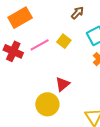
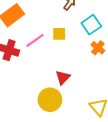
yellow square: (64, 41) -> (59, 34), turned -32

